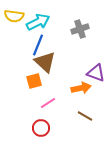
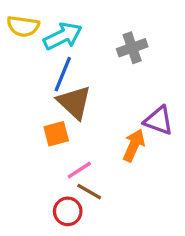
orange arrow: (81, 88) -> (134, 145), turned -54
brown line: (85, 116) -> (89, 192), moved

